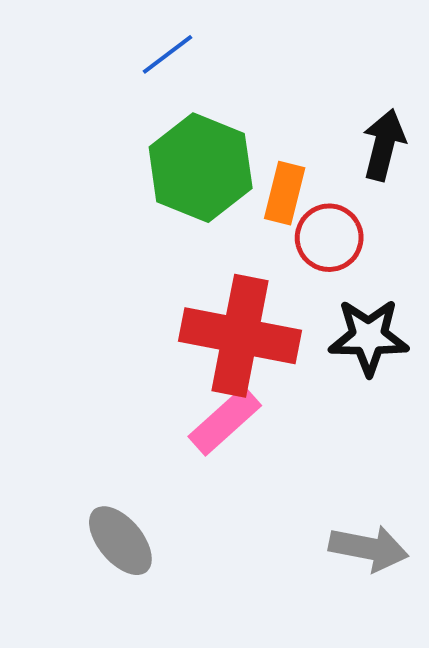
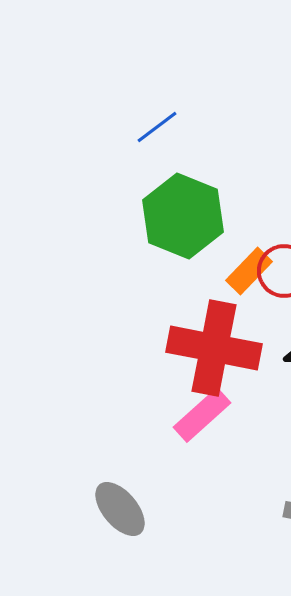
orange rectangle: (285, 193) -> (249, 271), moved, turned 30

